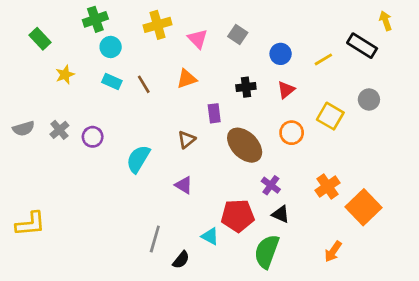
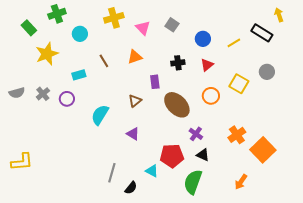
green cross: (95, 19) -> (57, 14), moved
yellow star: (65, 75) -> (47, 54), size x1.6
cyan rectangle: (112, 82) -> (79, 75), moved, turned -40

